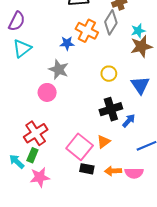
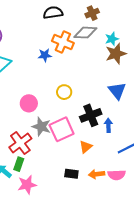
gray diamond: (111, 22) -> (85, 33), turned 65
gray star: (59, 69) -> (41, 127), moved
yellow circle: (109, 74) -> (64, 92), moved
blue arrow: (129, 121) -> (108, 125), turned -40
pink square: (80, 147) -> (62, 129), moved, turned 30

